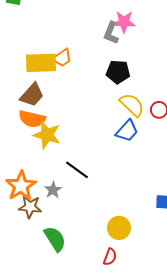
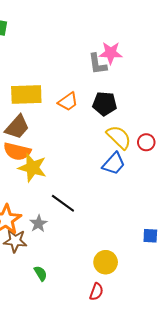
gray L-shape: (111, 33) -> (97, 64), turned -30
orange trapezoid: (62, 58) -> (68, 102), moved
green semicircle: (55, 239) -> (41, 273), size x0.6

